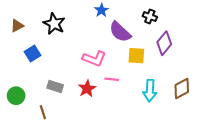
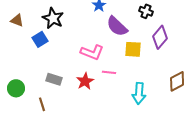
brown triangle: (17, 26) -> (17, 20), turned 48
blue square: (33, 54) -> (40, 39), moved
cyan arrow: (150, 91) -> (139, 93), moved

